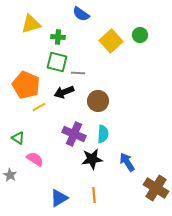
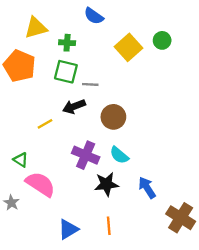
orange pentagon: (26, 85) -> (20, 66), moved
cyan semicircle: (103, 134) -> (119, 155), turned 126
pink semicircle: (35, 159) -> (40, 184), size x1.5

